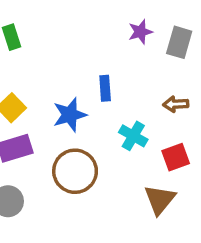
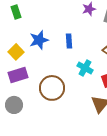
blue star: (70, 115) -> (39, 40), moved

